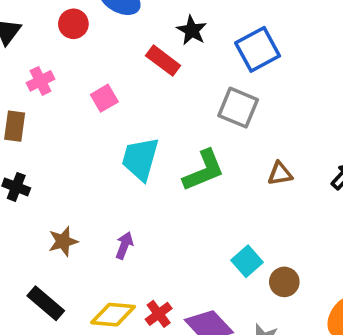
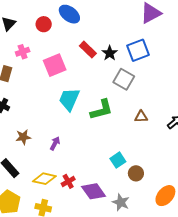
black star: (192, 30) -> (110, 53), moved
pink square: (104, 98) -> (55, 65), size x1.6

